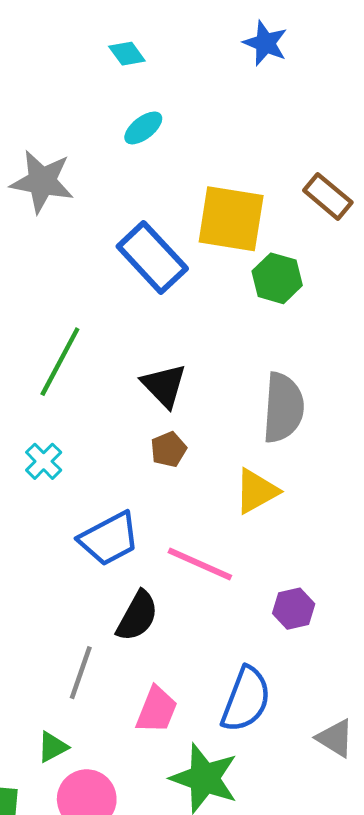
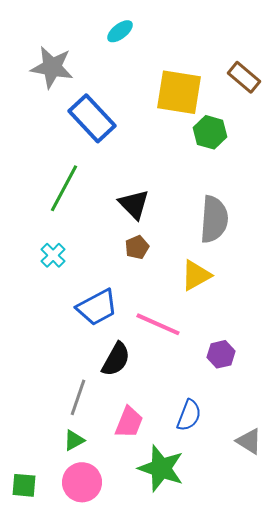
blue rectangle: (152, 257) -> (92, 118), moved
blue semicircle: (246, 699) -> (189, 415), size x0.7
green triangle: (53, 747) -> (74, 440), moved

